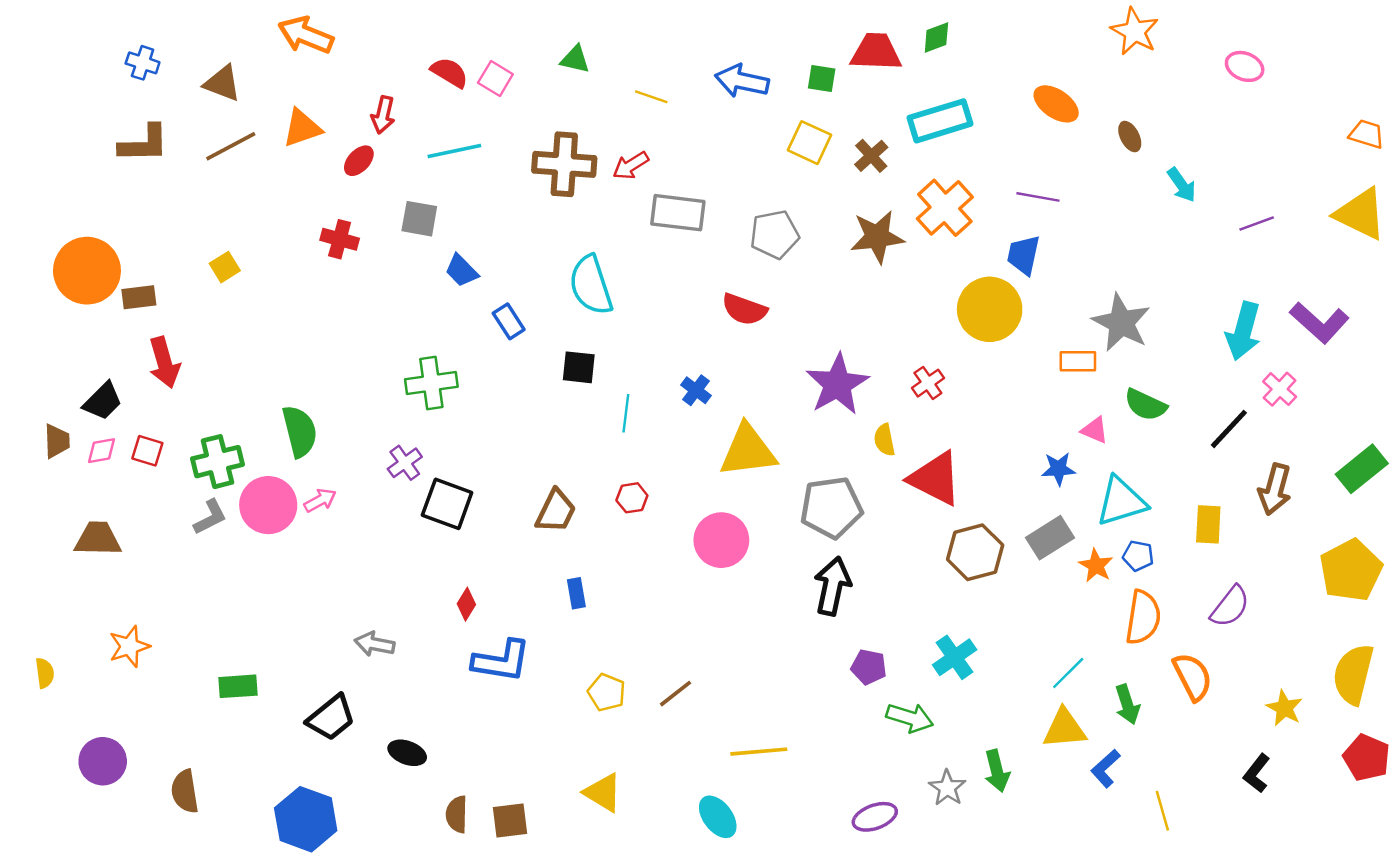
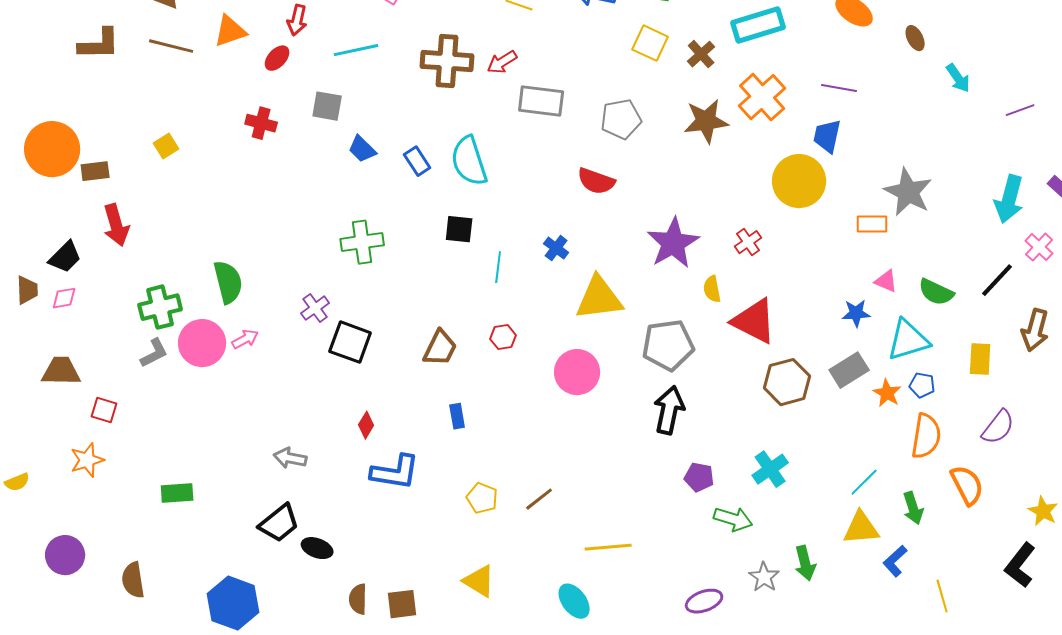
brown line: (231, 146) -> (171, 46), turned 42
blue rectangle: (509, 321) -> (417, 161), moved
green cross: (431, 383) -> (362, 242), moved
green semicircle: (1145, 405) -> (936, 292), moved
red square: (147, 451) -> (104, 410), moved
yellow semicircle: (45, 673) -> (17, 482), turned 75
black trapezoid: (331, 718) -> (279, 523), moved
black L-shape: (1257, 773) -> (1020, 565), size x1.4

